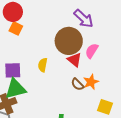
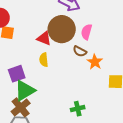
red triangle: (74, 60) -> (44, 38), moved
brown semicircle: (77, 84) -> (80, 51), moved

